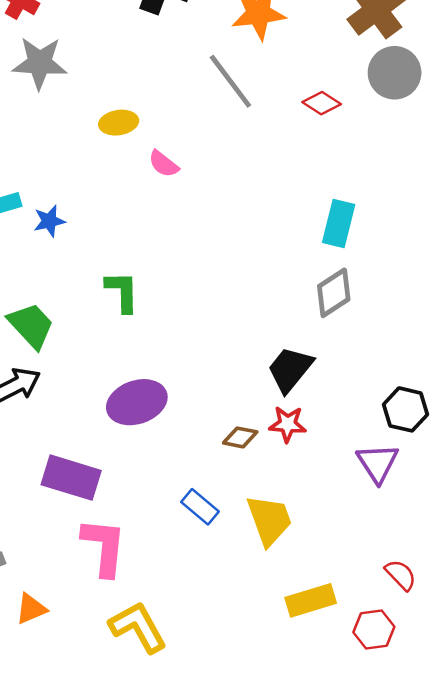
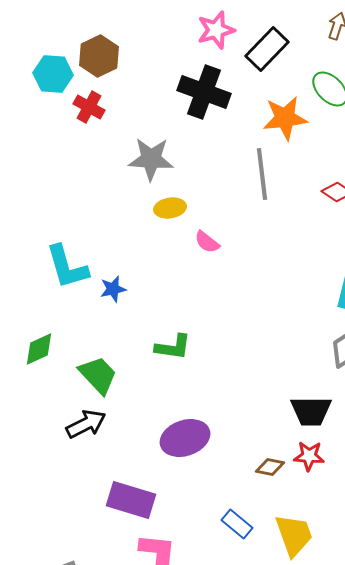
gray star: (40, 63) -> (151, 159), moved
gray line: (230, 81) -> (262, 174), turned 30
green L-shape: (122, 292) -> (173, 347), turned 99
black trapezoid: (290, 369) -> (311, 411), turned -129

